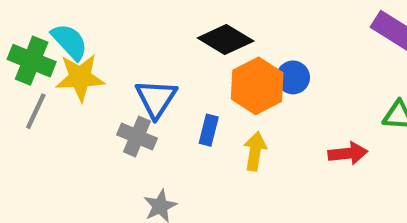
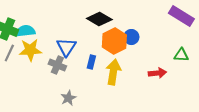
cyan semicircle: (70, 42) -> (25, 31), moved, turned -54
yellow star: (80, 77) -> (30, 50), moved
yellow arrow: (255, 151) -> (113, 72), size x1.4

